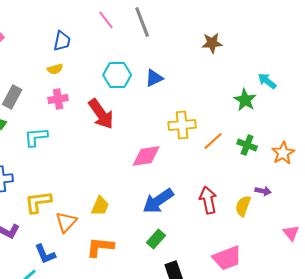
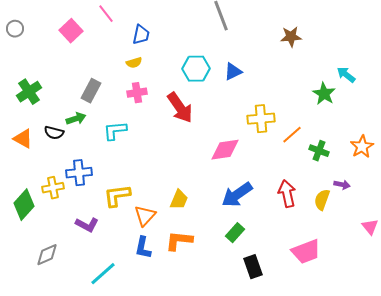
pink line: (106, 20) -> (106, 14), moved
green cross: (247, 145) -> (319, 151), moved
blue L-shape: (45, 254) -> (143, 248), moved, turned 35

